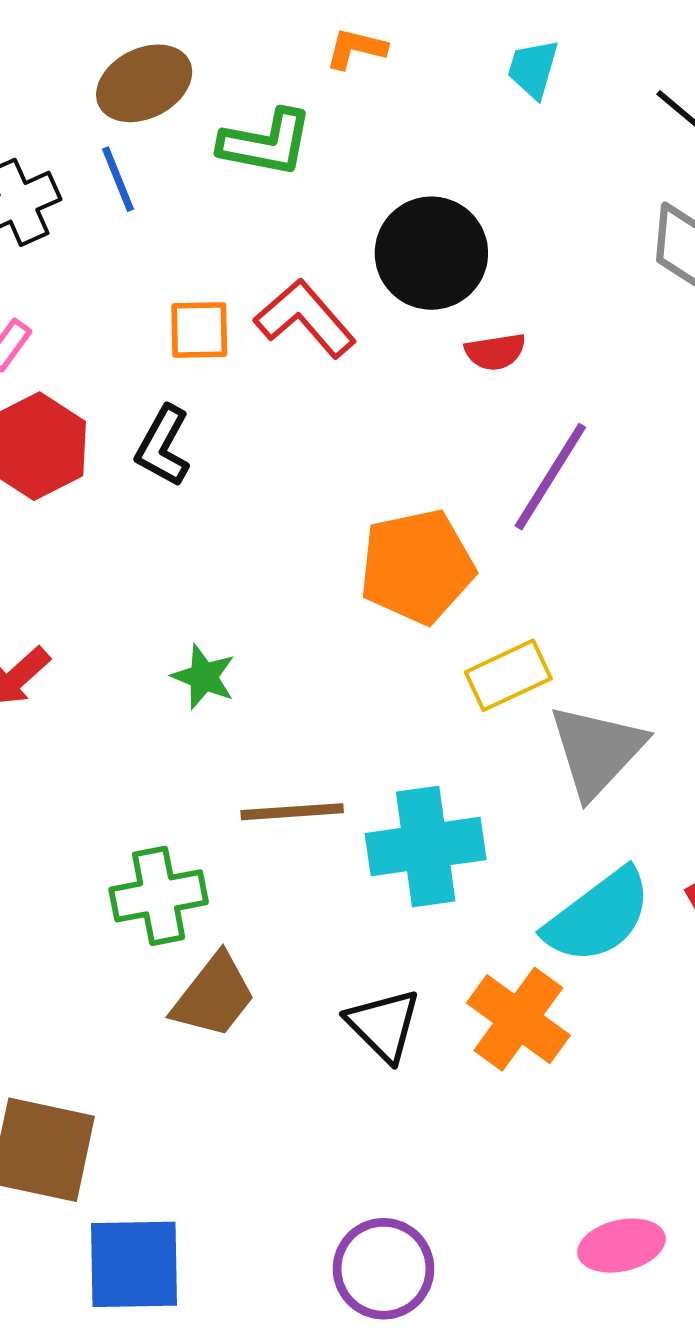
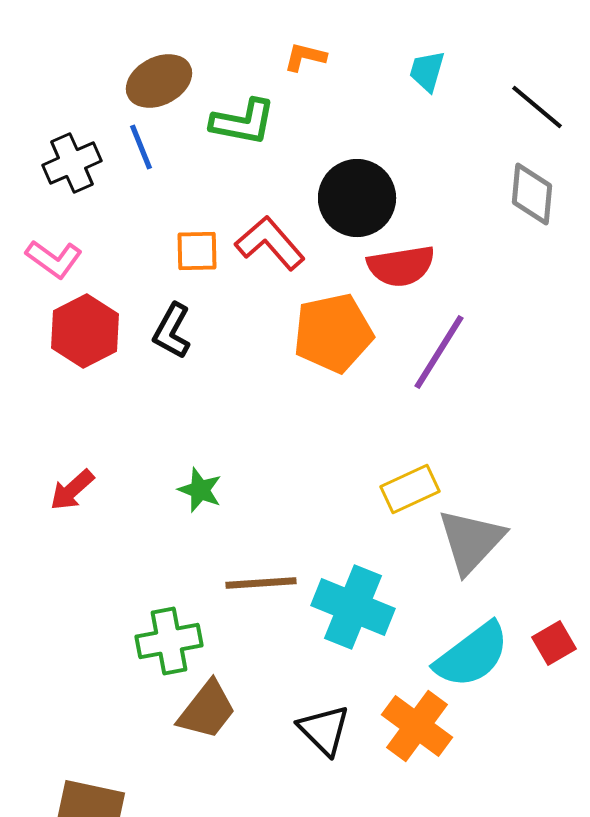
red semicircle: (495, 352) -> (401, 266), size x1.6
orange pentagon: (417, 566) -> (333, 333), moved
cyan cross: (426, 847) -> (353, 607), turned 30

